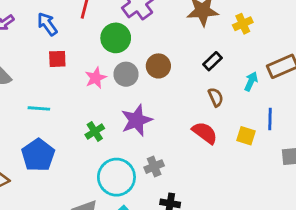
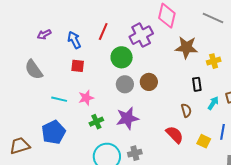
black rectangle: (212, 61) -> (197, 84), moved, turned -64
pink star: (96, 78) -> (86, 98), moved

